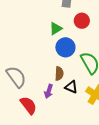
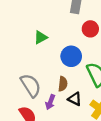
green triangle: (56, 29) -> (41, 37), moved
gray semicircle: (16, 77) -> (31, 85), moved

